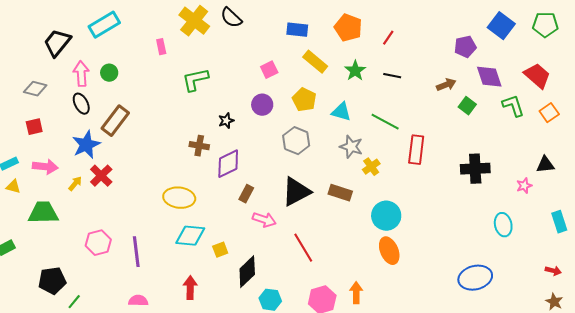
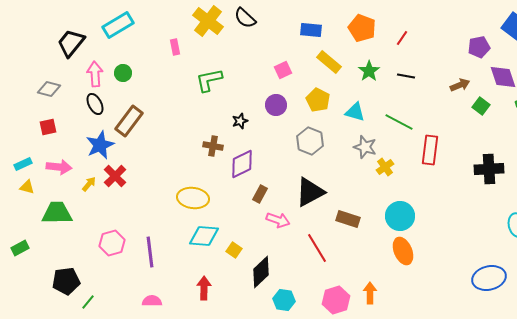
brown rectangle: (340, 193) -> (348, 219), moved
yellow square: (220, 250) -> (234, 250), turned -35

